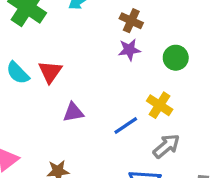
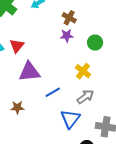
purple triangle: (73, 112) -> (29, 72), size x1.6
blue line: (126, 126) -> (53, 92), moved

